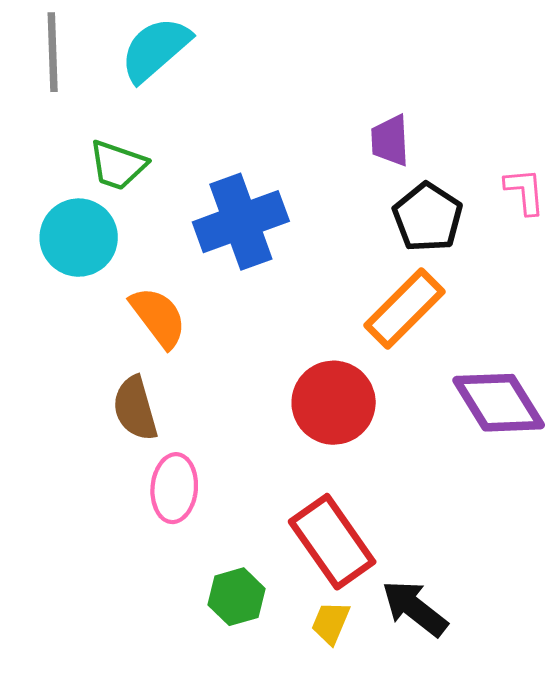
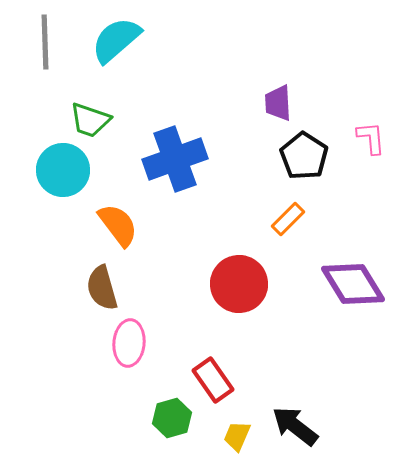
orange rectangle: (404, 309) -> (288, 219), size x0.6
red rectangle: (332, 542) -> (213, 380), moved, size x0.7

